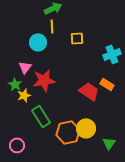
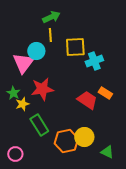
yellow square: (77, 38) -> (75, 47), size x1.5
cyan cross: (112, 54) -> (94, 61), moved
pink triangle: (25, 67) -> (23, 63), moved, size x1.6
green triangle: (109, 143) -> (107, 152), turned -40

